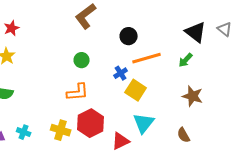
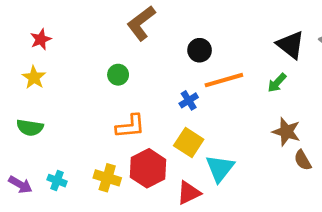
green circle: (82, 60) -> (118, 75), moved
yellow square: (136, 90) -> (189, 143), moved
brown semicircle: (184, 135) -> (303, 160), moved

